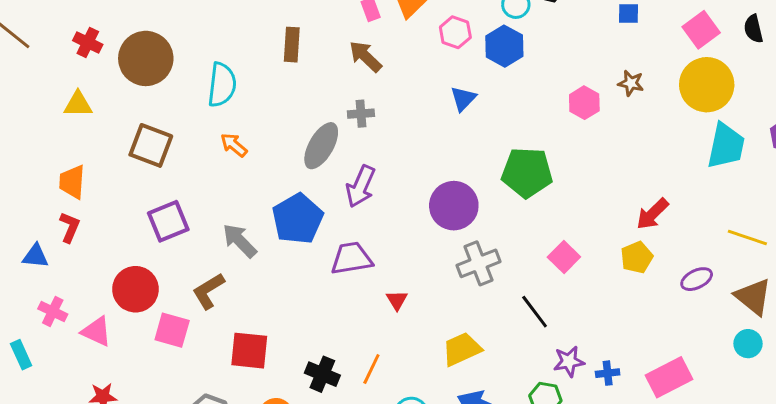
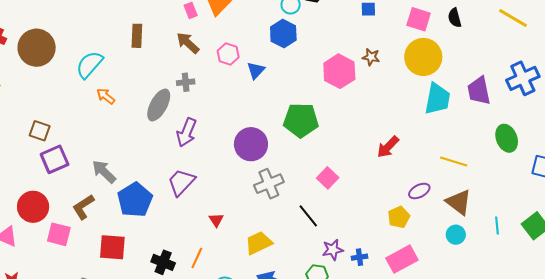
pink square: (701, 30) -> (419, 19), turned -35
pink hexagon: (455, 32) -> (228, 54), moved
cyan semicircle: (222, 85) -> (89, 65), turned -144
pink hexagon: (584, 103) -> (339, 71), size x1.5
brown square: (151, 145) -> (40, 131), moved, size x0.7
orange arrow: (234, 145) -> (106, 96), moved
blue pentagon: (298, 219) -> (135, 200), moved
yellow pentagon: (637, 257) -> (399, 217), moved
purple trapezoid: (352, 258) -> (181, 182), turned -36
red triangle: (397, 300) -> (216, 220), moved

